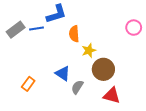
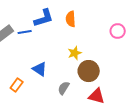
orange semicircle: (74, 34) -> (71, 19), moved
blue triangle: (63, 73) -> (40, 69), moved

